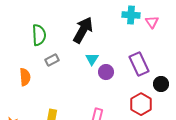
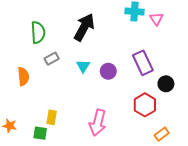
cyan triangle: (92, 59) -> (83, 66), moved

